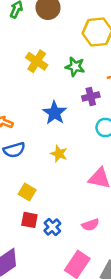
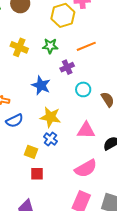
yellow star: (59, 154) -> (50, 117), size x1.5
pink semicircle: (90, 225) -> (86, 168), size x1.6
blue cross: (52, 227) -> (50, 139), moved

